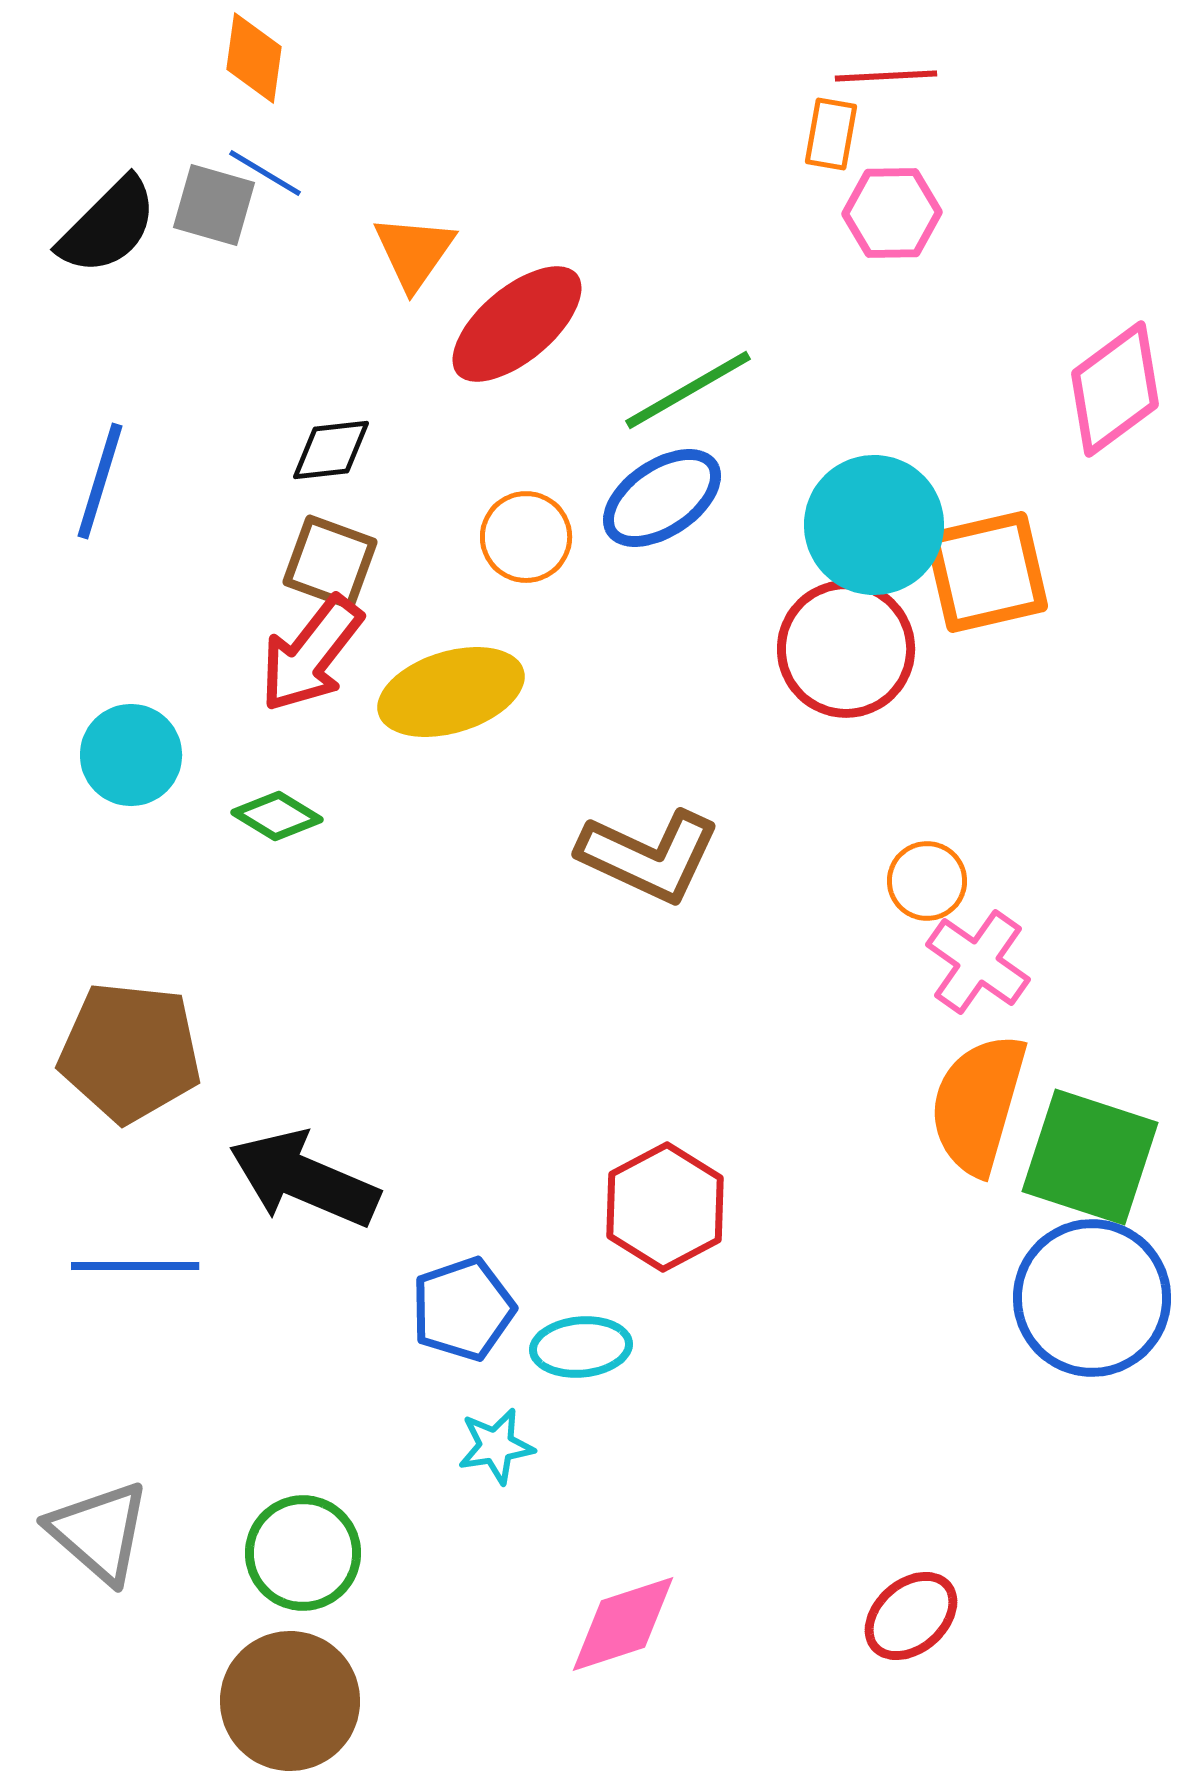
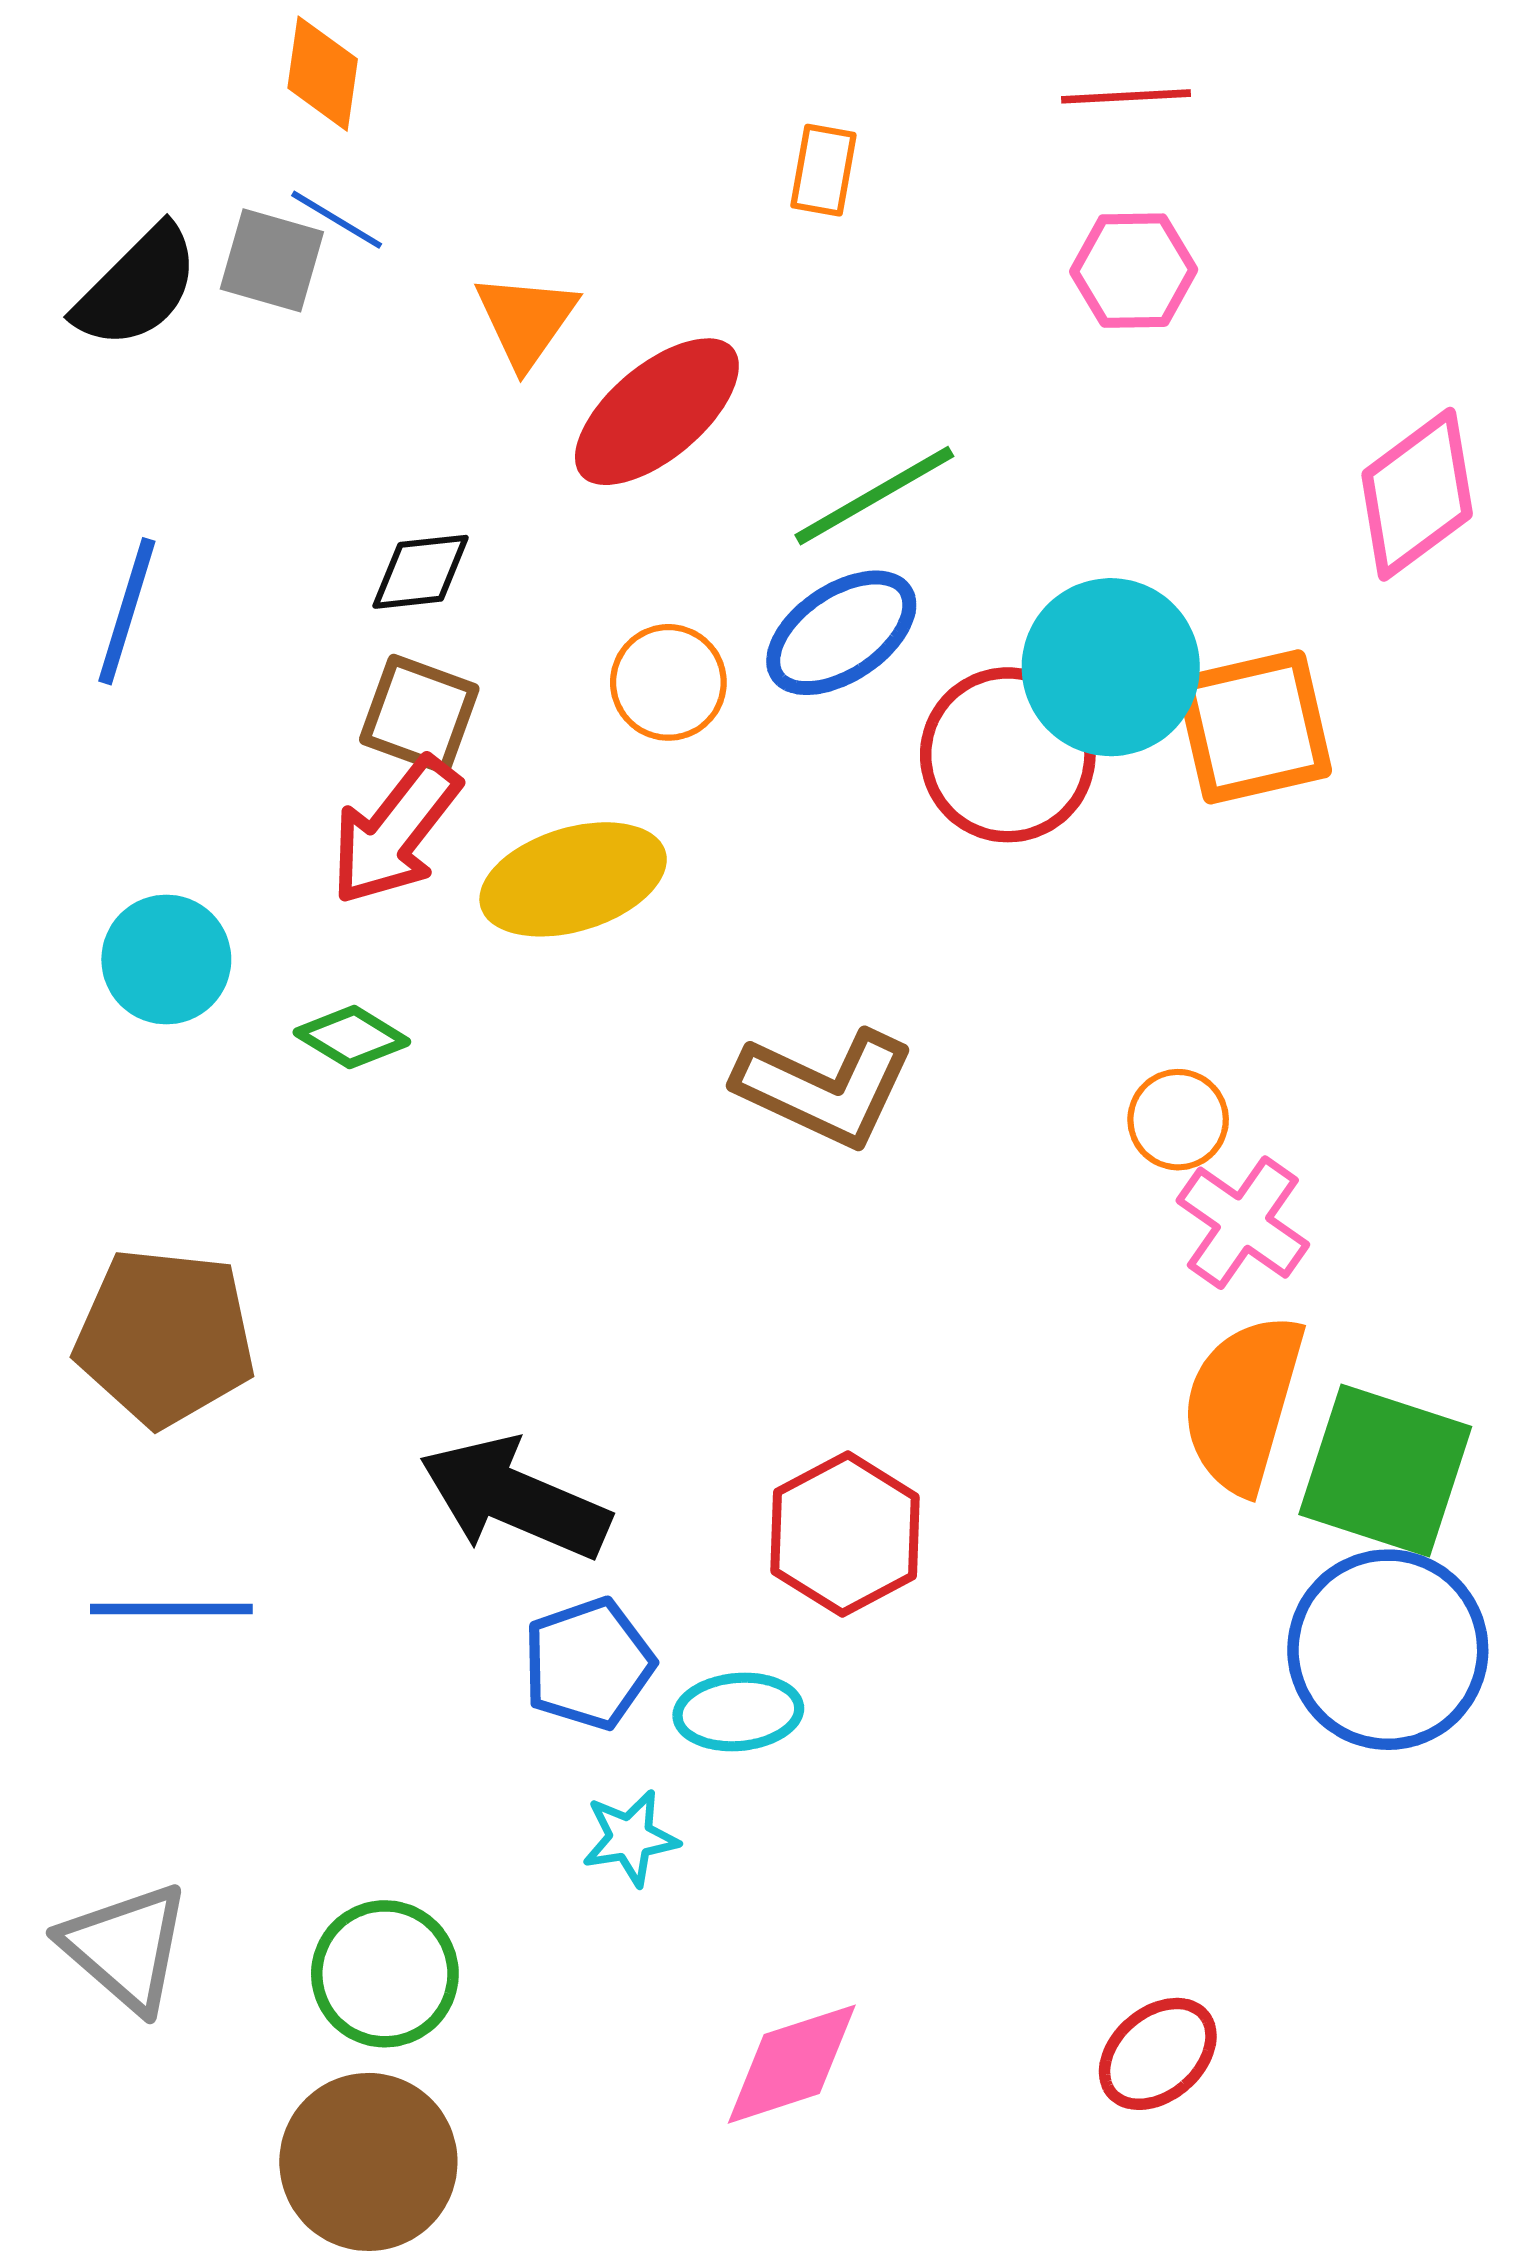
orange rectangle: (831, 134) -> (823, 170), moved
red circle: (846, 649) -> (1008, 755), moved
black arrow: (304, 1179) -> (515, 1498), moved

